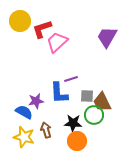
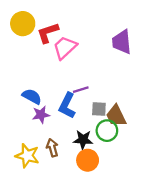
purple trapezoid: (107, 37) -> (122, 42), turned -35
blue L-shape: (59, 93) -> (67, 106), turned 30
blue semicircle: (24, 112) -> (32, 96), moved

